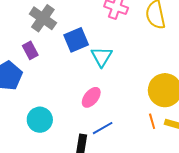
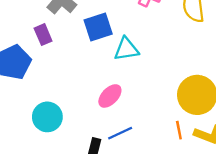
cyan triangle: (102, 57) -> (126, 49), turned 45

